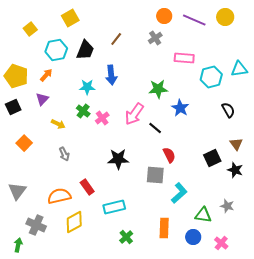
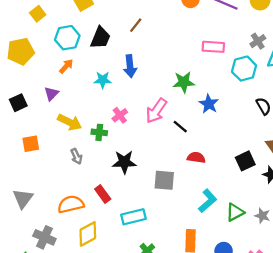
gray cross: (155, 38) -> (258, 41), moved
orange arrow: (46, 75) -> (66, 66), moved
yellow pentagon: (16, 76) -> (21, 51), moved, turned -30
green cross: (83, 111) -> (99, 132), moved, turned -32
yellow arrow: (58, 124) -> (70, 122), size x1.5
orange square: (24, 143) -> (31, 144), turned 35
red semicircle: (169, 155) -> (196, 157), turned -56
black star: (118, 159) -> (124, 162), moved
gray square: (155, 175) -> (164, 180), moved
green triangle: (203, 215) -> (235, 212), moved, turned -36

